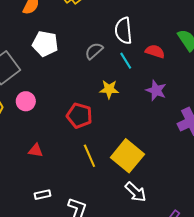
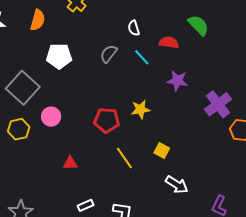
white semicircle: (124, 31) -> (134, 28), size x0.6
yellow star: (109, 89) -> (140, 109), moved
yellow square: (127, 156) -> (162, 151), size x0.5

